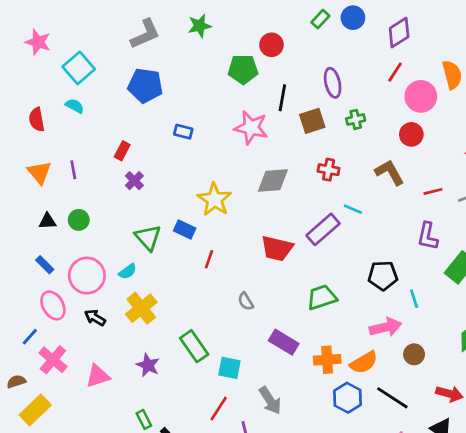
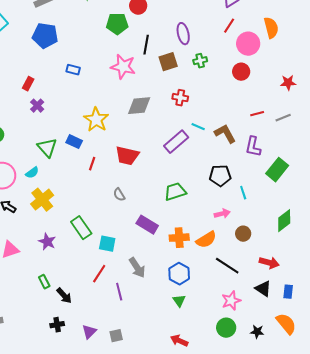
brown L-shape: (390, 172) -> (225, 134), moved
red trapezoid: (277, 248) -> (127, 156), moved
pink arrow: (386, 327) -> (222, 214), size x0.7
blue hexagon: (348, 398) -> (179, 274), moved

